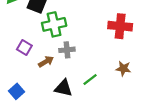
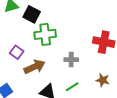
gray cross: (67, 50) -> (71, 60), moved
brown arrow: (46, 62) -> (35, 67), size x1.5

